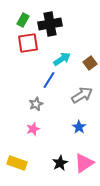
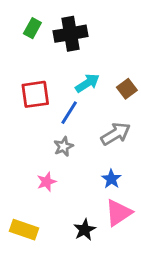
red square: (28, 43) -> (35, 94), moved
gray star: (36, 104) -> (63, 147), moved
pink triangle: (84, 163) -> (118, 213), moved

